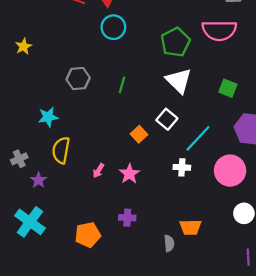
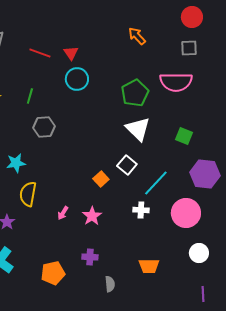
green line: (122, 85) -> (30, 96), moved
gray semicircle: (169, 243) -> (110, 284), moved

